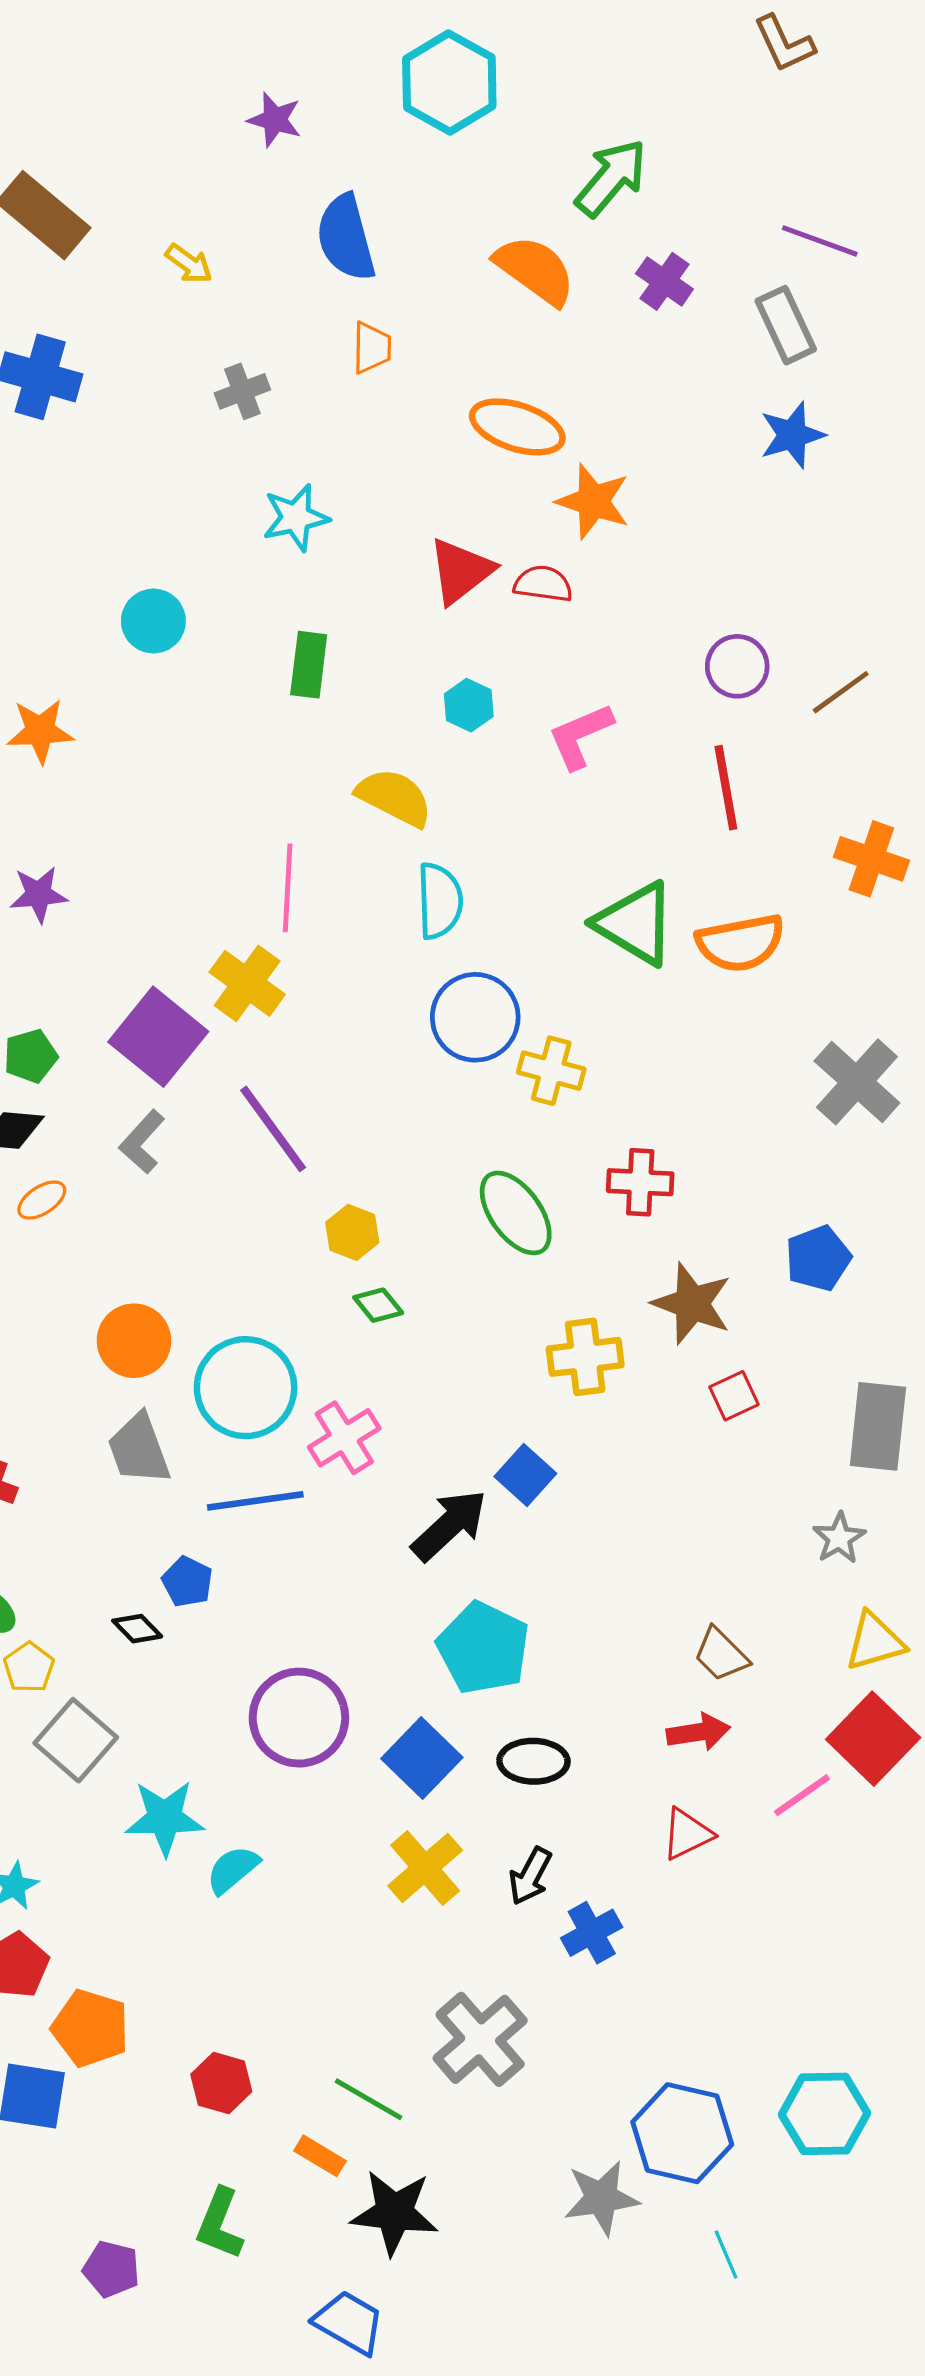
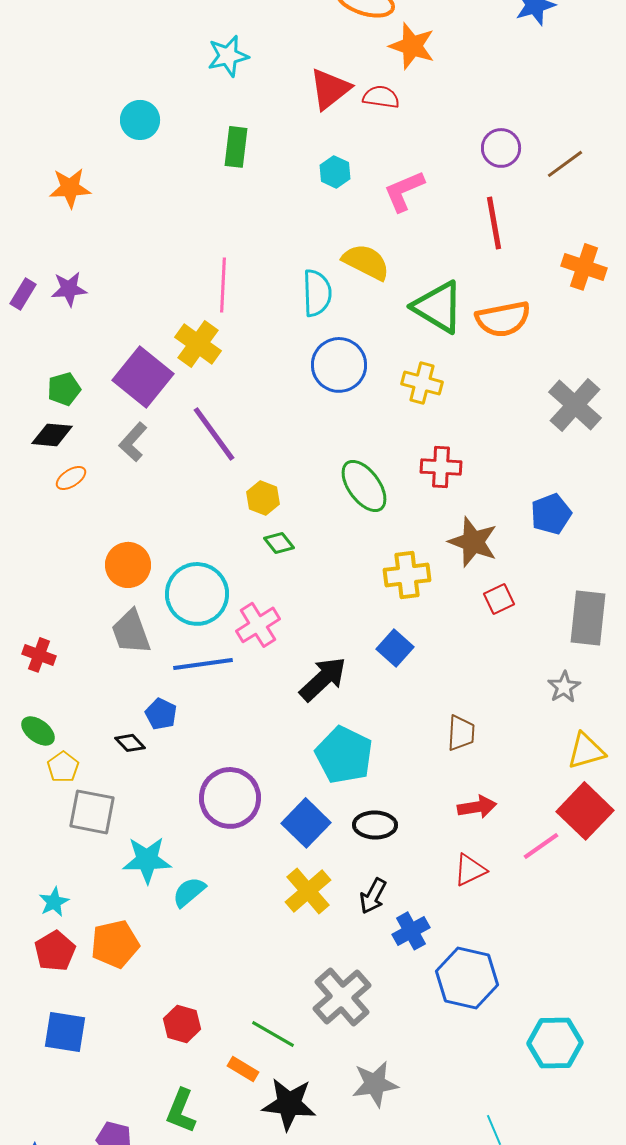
yellow semicircle: (394, 797) -> (366, 262), moved
yellow cross: (551, 1071) -> (422, 383), moved
blue square: (525, 1475) -> (395, 648), moved
brown trapezoid: (721, 1654) -> (461, 733), moved, turned -132
gray square: (76, 1740) -> (92, 812), turned -30
orange pentagon: (90, 2028) -> (115, 944), moved, turned -30
blue hexagon: (682, 2133) -> (467, 978), moved
gray star: (601, 2198) -> (375, 1084), moved

